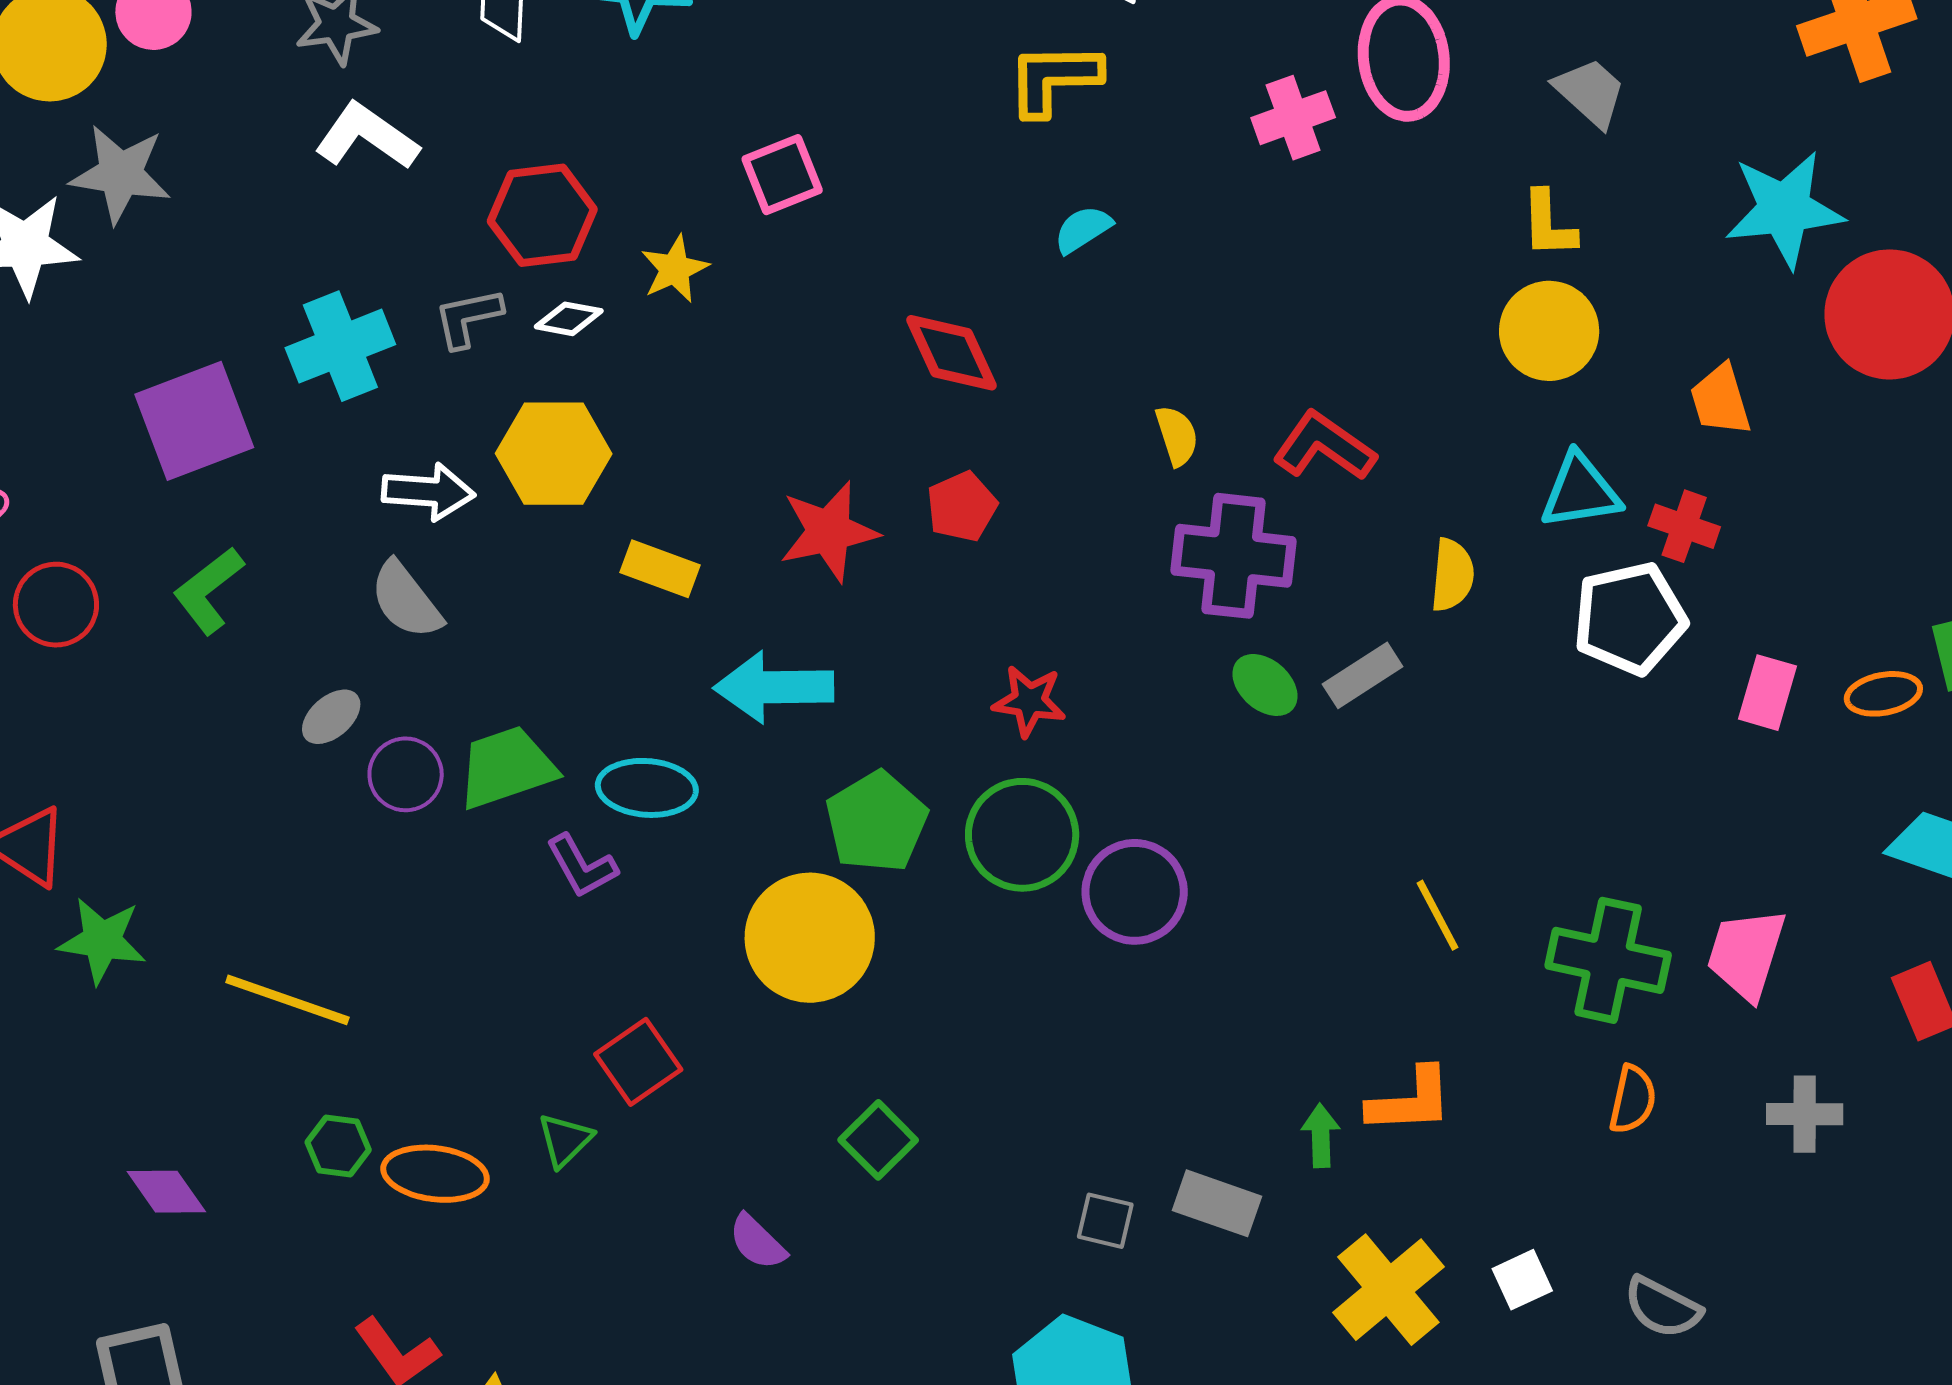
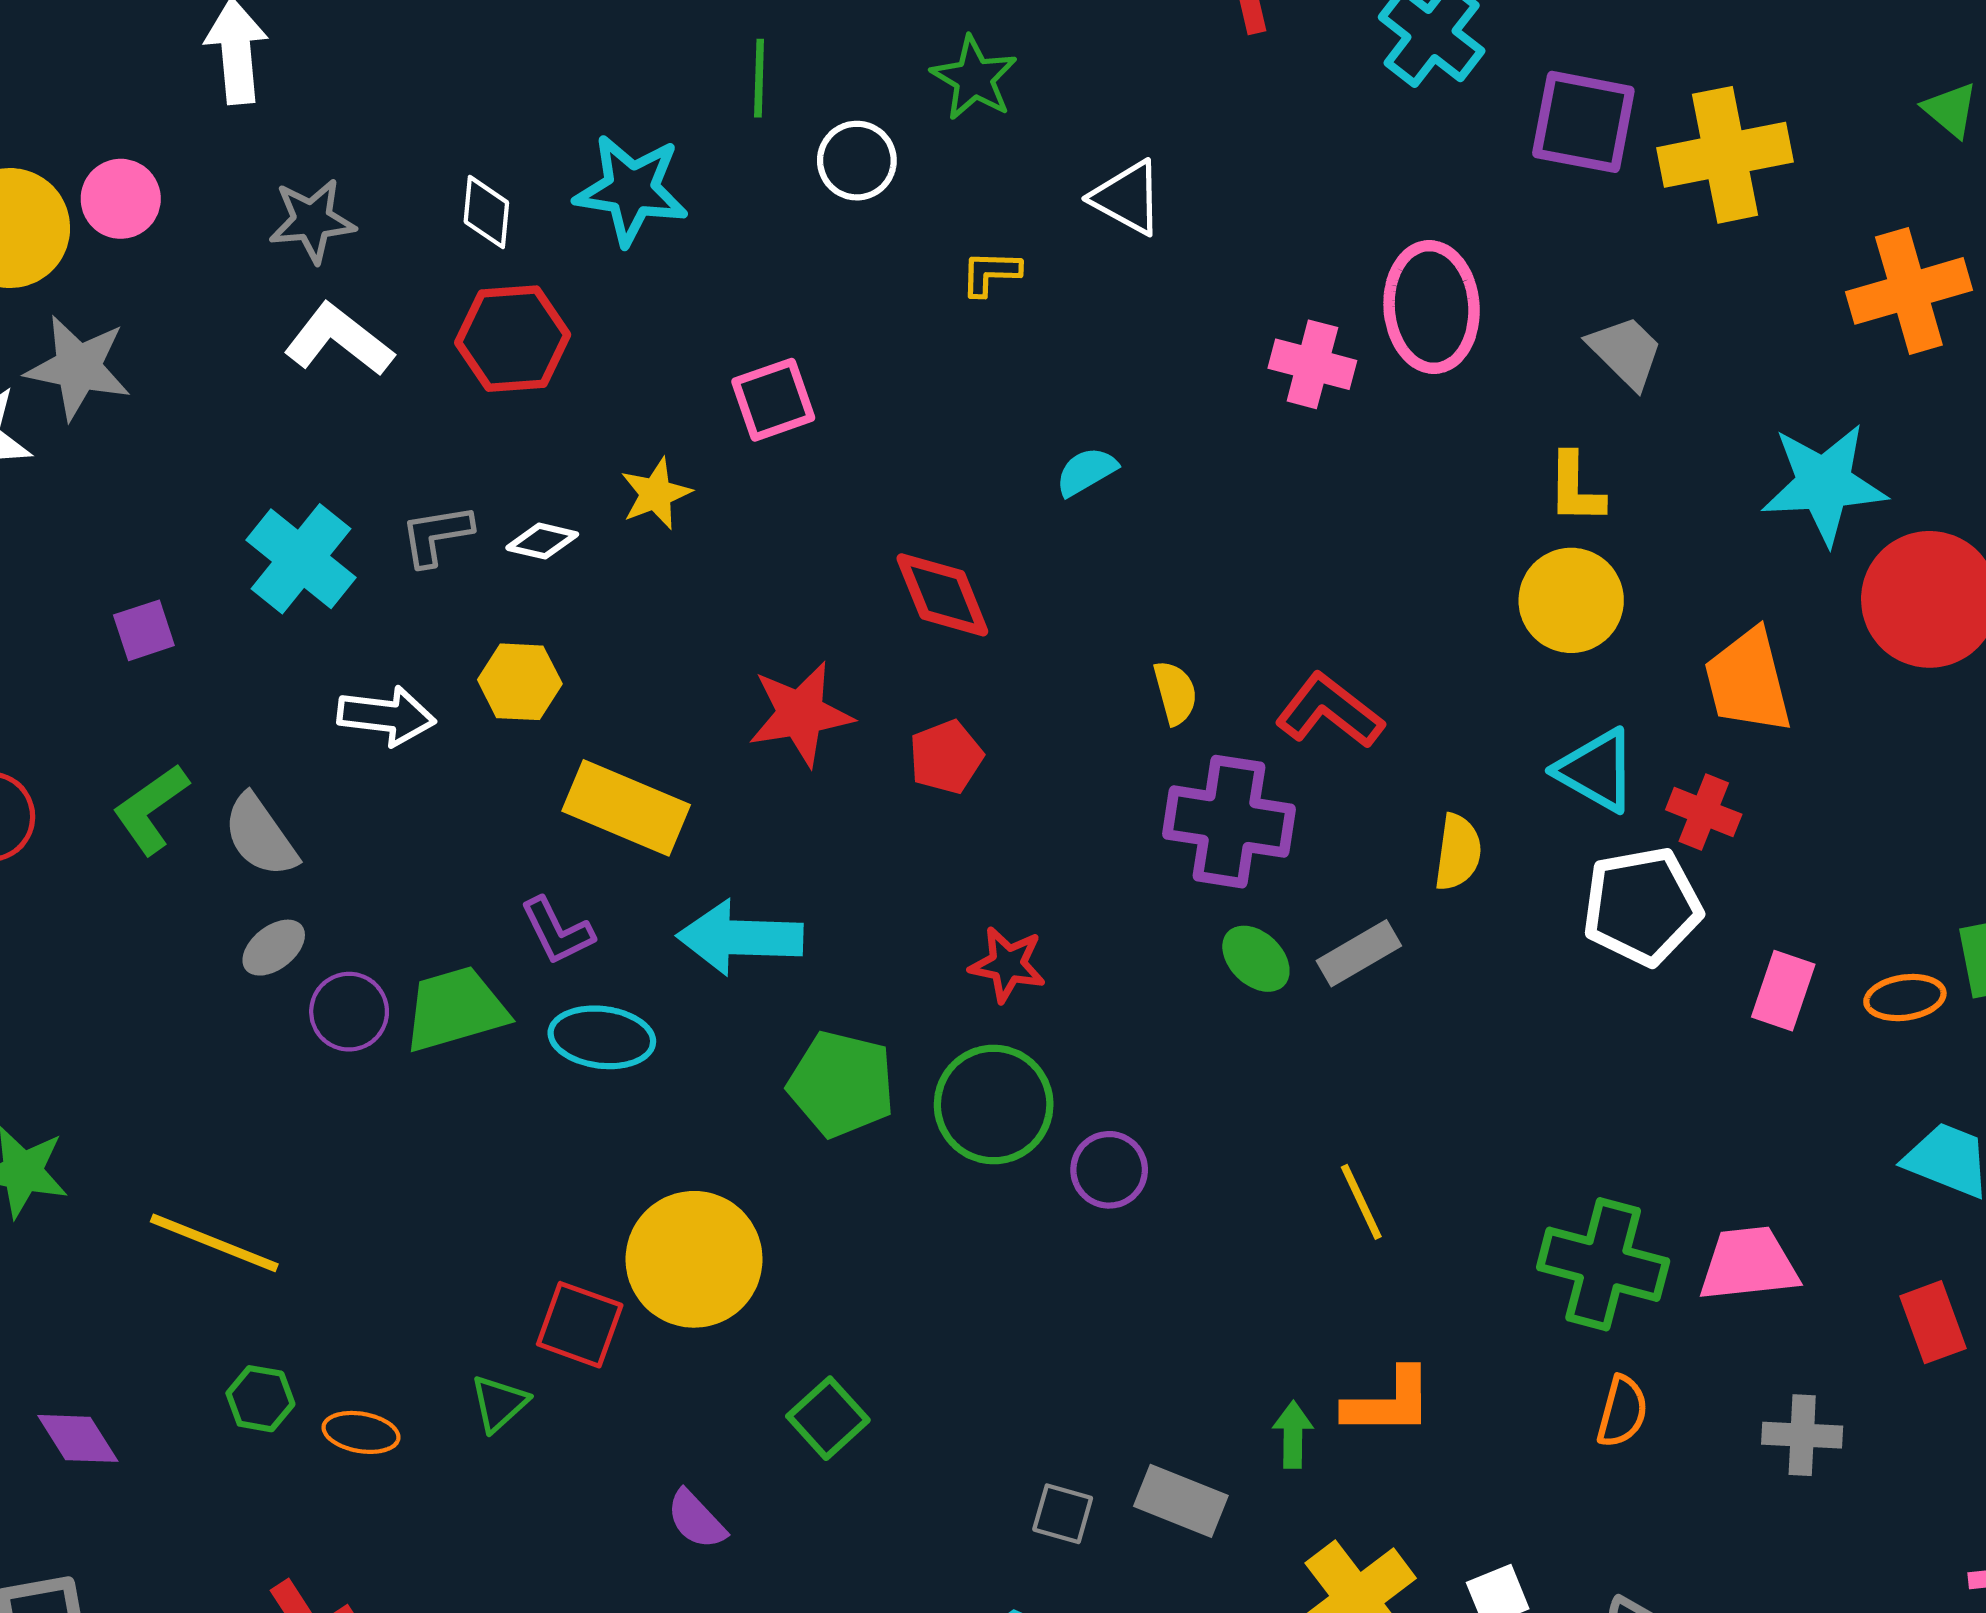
yellow L-shape: (1054, 79) -> (991, 273), moved, size x0.6
pink cross: (1293, 118) -> (1312, 364), turned 32
red hexagon: (542, 215) -> (513, 339), moved
cyan cross: (340, 346) -> (301, 559), turned -32
orange trapezoid: (1720, 400) -> (1748, 681), size x1.4
purple square: (194, 421) -> (144, 630), size x0.5
yellow hexagon: (554, 454) -> (520, 682), size x0.7
cyan triangle: (1580, 491) -> (1596, 770), turned 36
red star: (829, 532) -> (800, 714), moved
yellow rectangle: (660, 569) -> (626, 808), size x1.5
gray semicircle: (406, 600) -> (260, 836), moved
green pentagon: (876, 822) -> (841, 1084), turned -30
purple L-shape: (582, 866) -> (557, 931), moved
purple circle: (1135, 892) -> (1109, 1170), size x0.7
yellow line: (1437, 915) -> (1361, 1202), moved
yellow circle: (810, 938) -> (694, 1259), moved
pink trapezoid: (1746, 954) -> (1749, 1264), turned 64
red square: (638, 1062) -> (580, 1325), turned -38
orange ellipse: (435, 1174) -> (361, 1432), size x0.7

